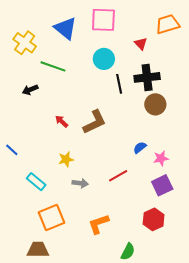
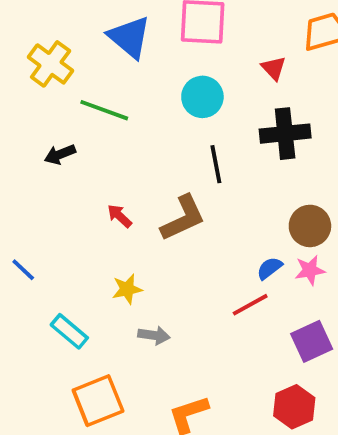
black line: (119, 84) -> (216, 164), moved
brown circle: (155, 104) -> (310, 226), moved
pink star: (161, 158) -> (310, 270), moved
red line: (118, 176) -> (250, 305), moved

